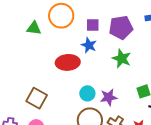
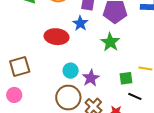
purple star: (109, 97) -> (91, 78), turned -30
brown square: (37, 98) -> (20, 66), turned 35

